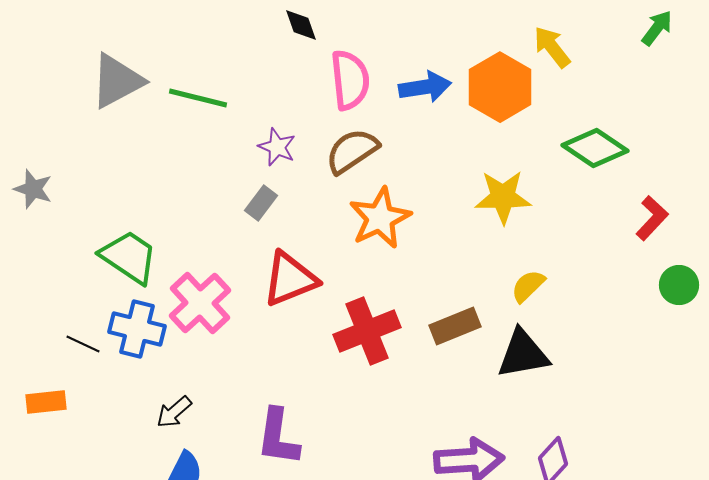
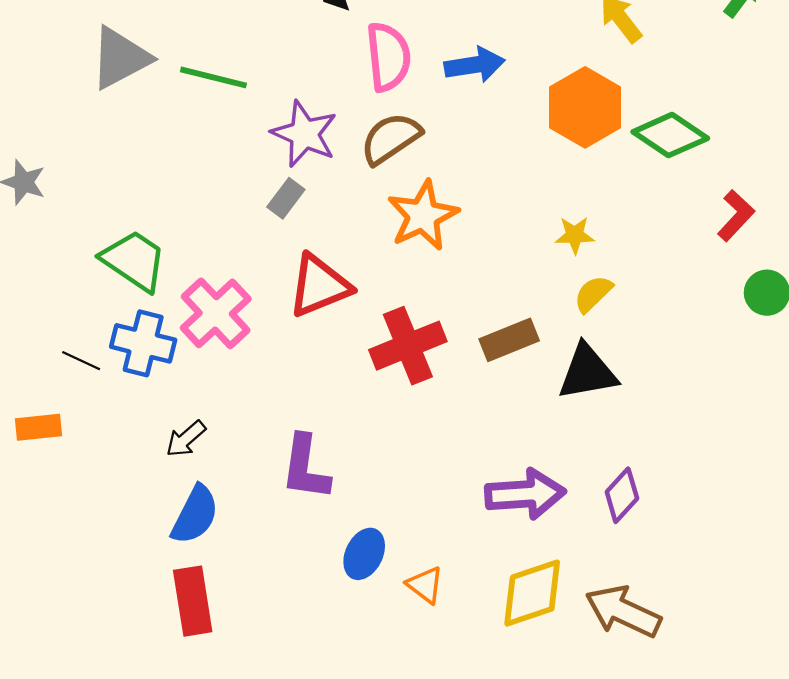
orange hexagon: (500, 87) -> (585, 107), moved
purple star: (277, 147) -> (304, 134), size x1.5
yellow star: (503, 197) -> (575, 235), moved, size x0.6

